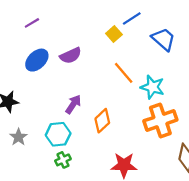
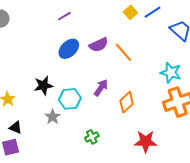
yellow square: (114, 34) -> (130, 12), moved
orange line: (124, 73) -> (123, 52), moved
cyan hexagon: (58, 134) -> (70, 99), moved

